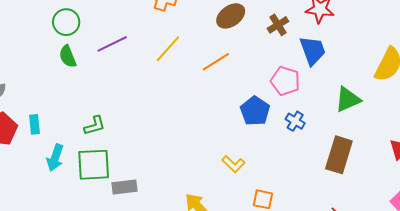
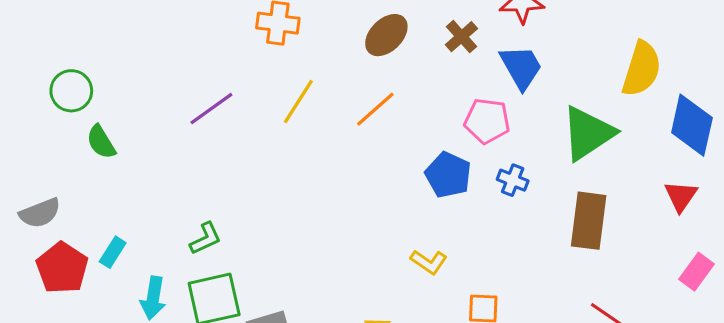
green circle: (66, 22) -> (71, 91), moved
green semicircle: (68, 56) -> (101, 142), moved
green triangle: (348, 99) -> (588, 133), size x1.4
cyan rectangle: (34, 124) -> (113, 252), turned 48

